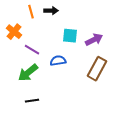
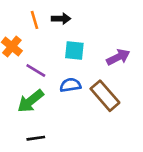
cyan square: (70, 36) -> (74, 51), moved
brown rectangle: (97, 69) -> (105, 96), moved, turned -70

